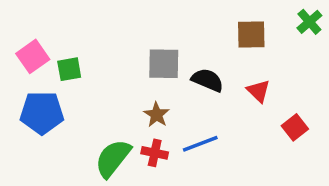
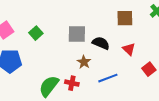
green square: (69, 69) -> (36, 33), moved, turned -32
brown star: (157, 115) -> (84, 62), moved
blue line: (200, 144) -> (108, 78), moved

